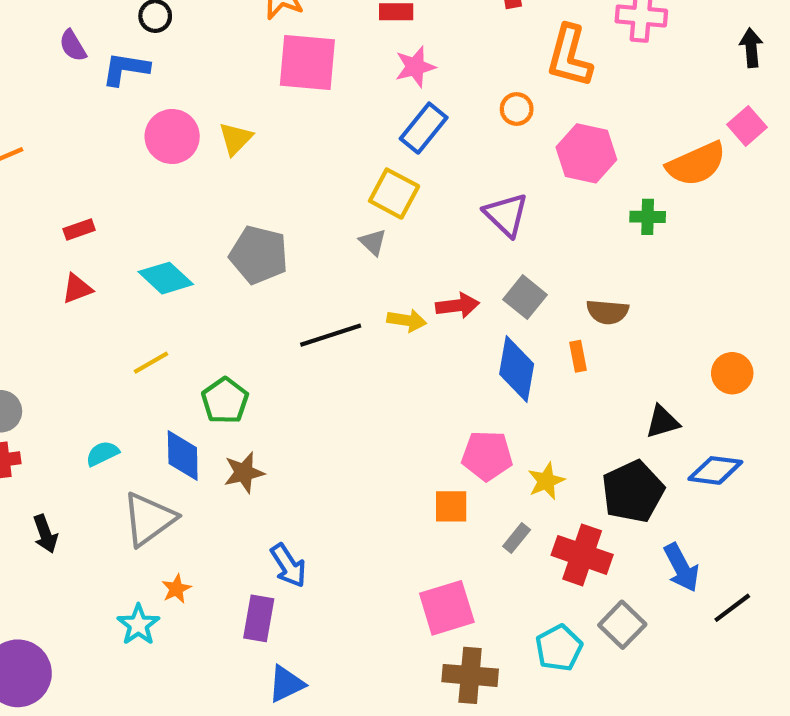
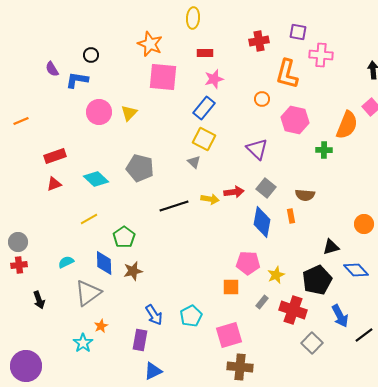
blue rectangle: (424, 128) -> (204, 108), moved
orange semicircle: (696, 164) -> (347, 125), turned -44
red rectangle: (79, 229) -> (55, 156), size x1.5
blue diamond: (715, 470) -> (356, 270), turned 40
cyan pentagon: (559, 648) -> (191, 316), moved

